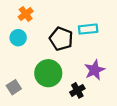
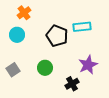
green circle: (48, 73) -> (45, 68), size x0.6
gray square: (14, 87) -> (13, 70), moved

